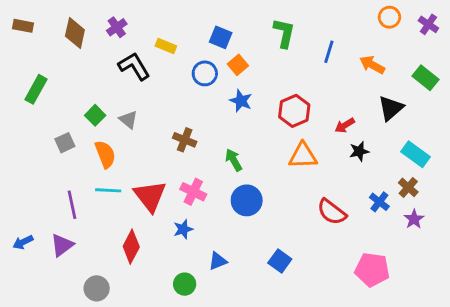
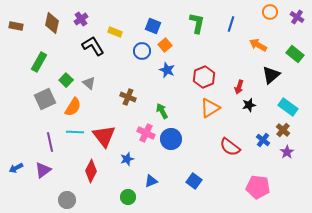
brown rectangle: (23, 26) -> (16, 26), moved
blue line: (329, 52) -> (231, 24), moved
green rectangle: (36, 89) -> (39, 62), moved
red arrow: (345, 125) -> (239, 87), turned -40
gray square: (65, 143) -> (45, 99), size x1.5
orange semicircle: (105, 154) -> (73, 107), turned 54
orange triangle: (303, 156) -> (210, 108), turned -30
pink cross: (193, 192) -> (146, 133), moved

